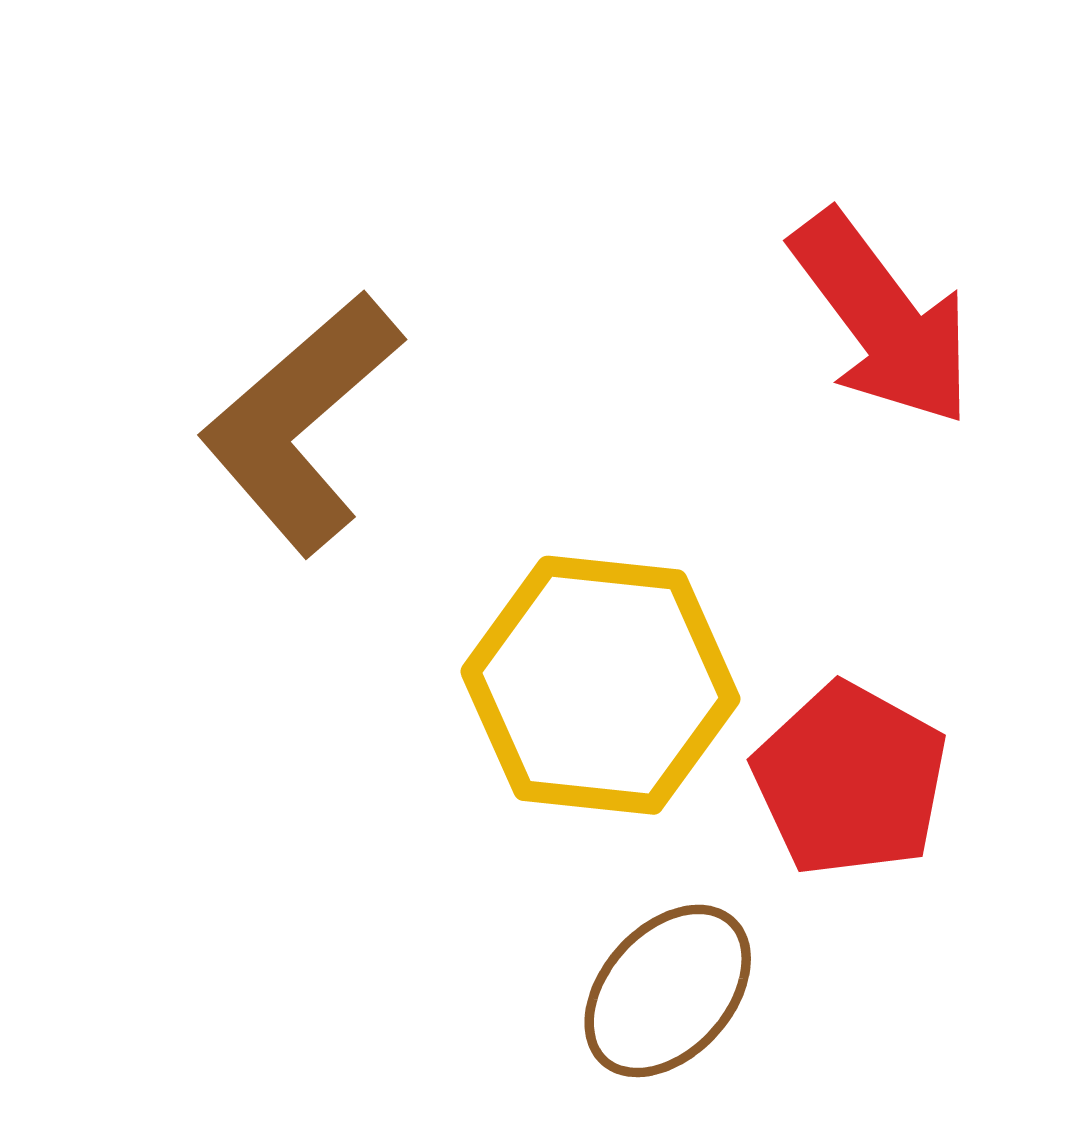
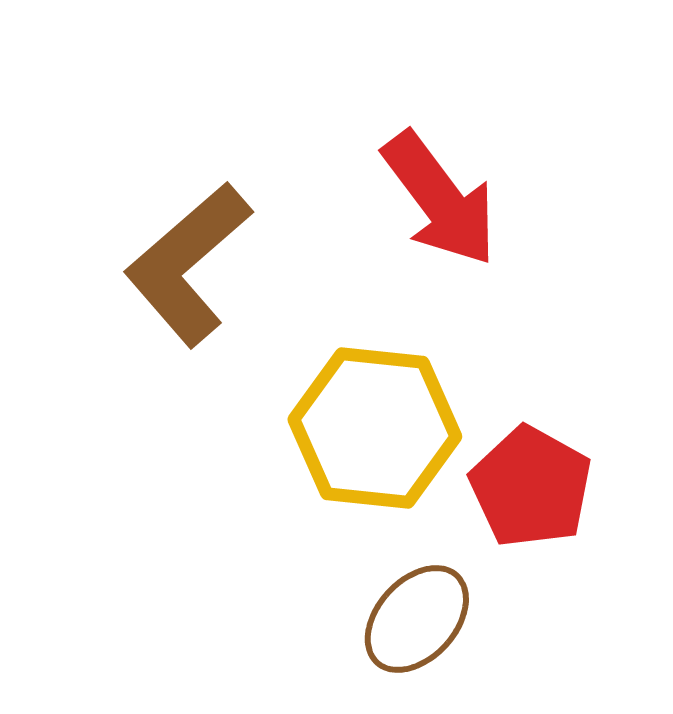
red arrow: (882, 319) -> (440, 199), moved

